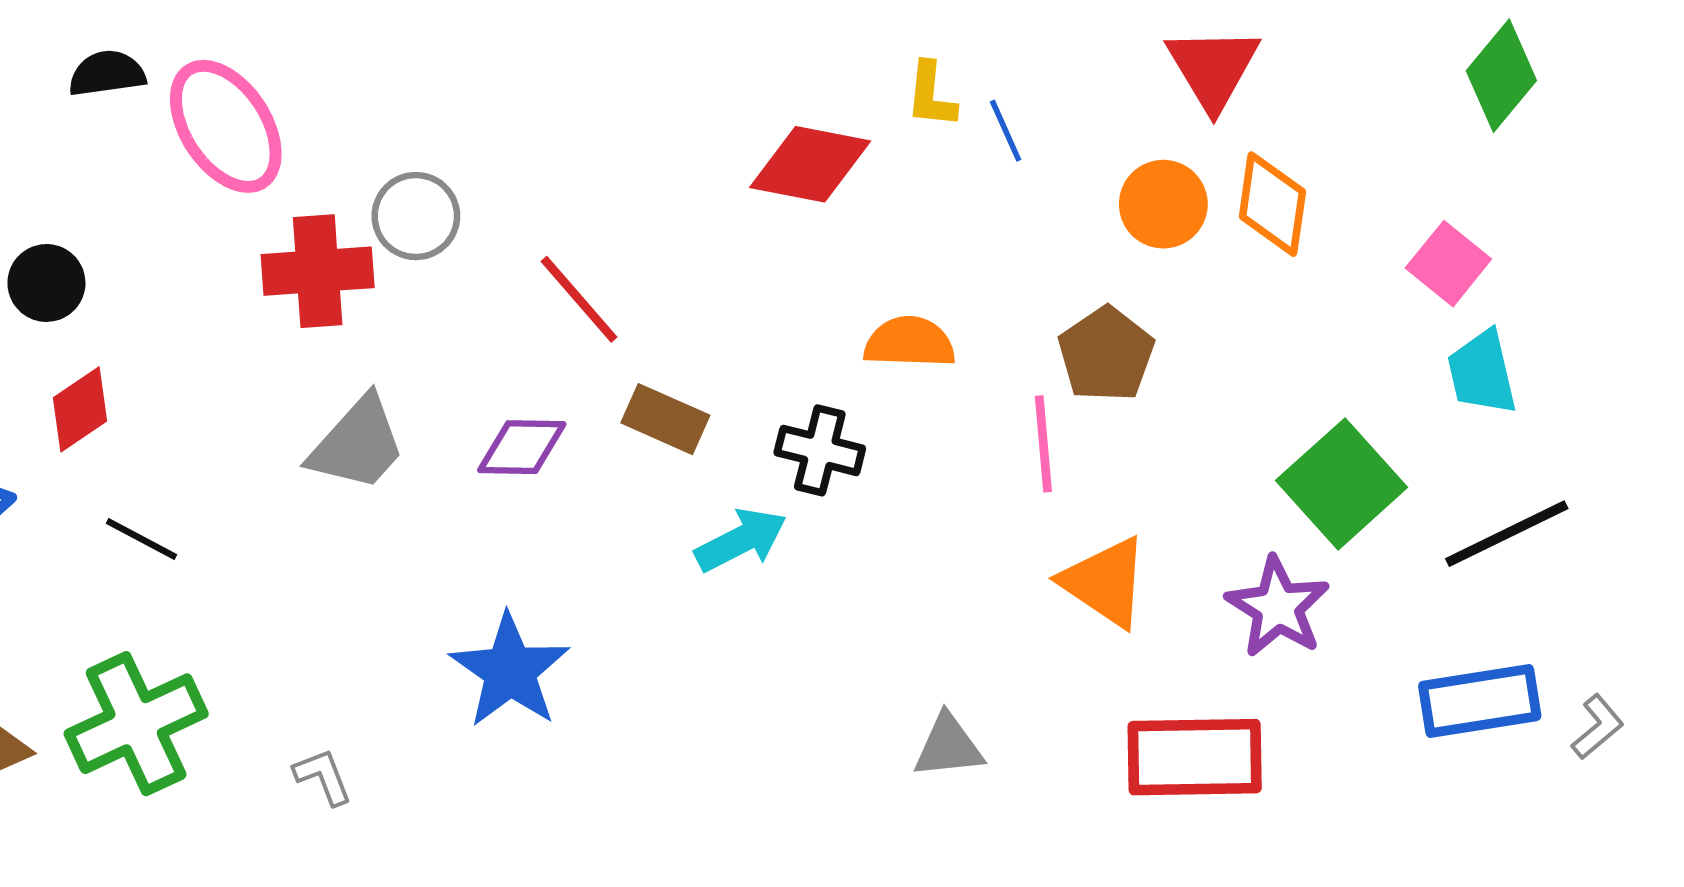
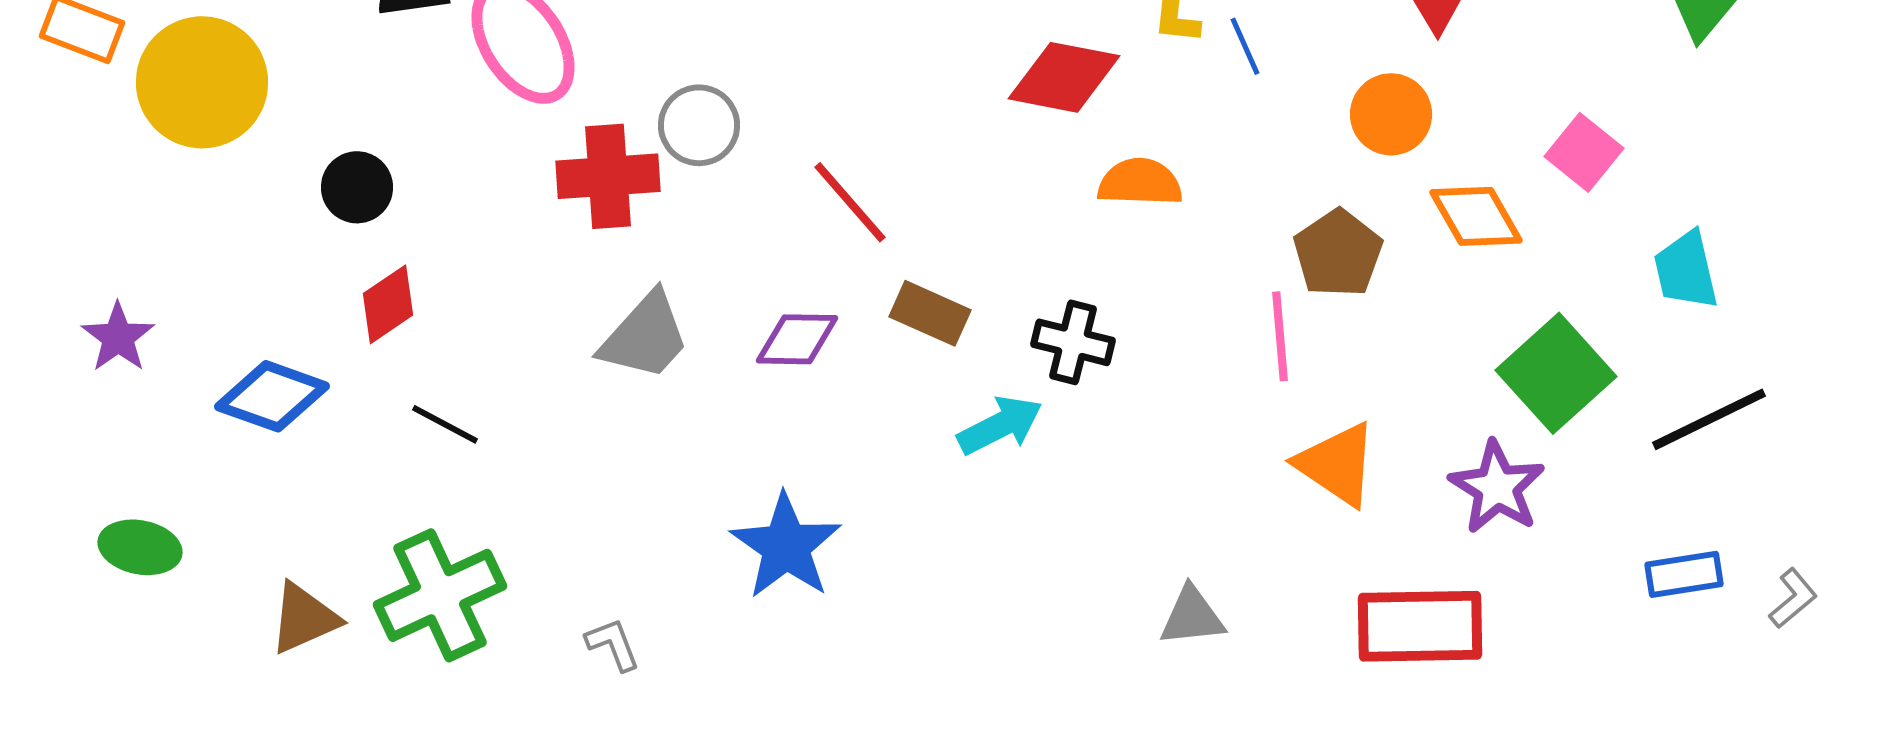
orange diamond: (1272, 204) -> (1476, 216), moved, turned -38
pink square: (1448, 264) -> (1584, 152), moved
orange semicircle: (909, 342) -> (1140, 182), moved
blue rectangle: (1480, 701) -> (1684, 574), size x0.7

